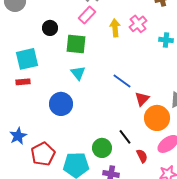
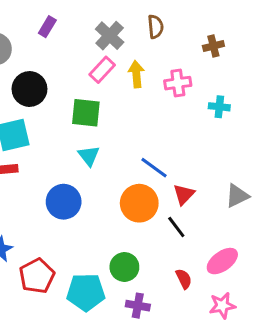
pink cross: (138, 24) -> (178, 83), turned 30
black circle: (50, 28) -> (29, 89), moved, size x1.5
yellow arrow: (115, 28) -> (136, 74), moved
orange circle: (157, 118) -> (139, 203), moved
black line: (125, 137) -> (176, 227), moved

